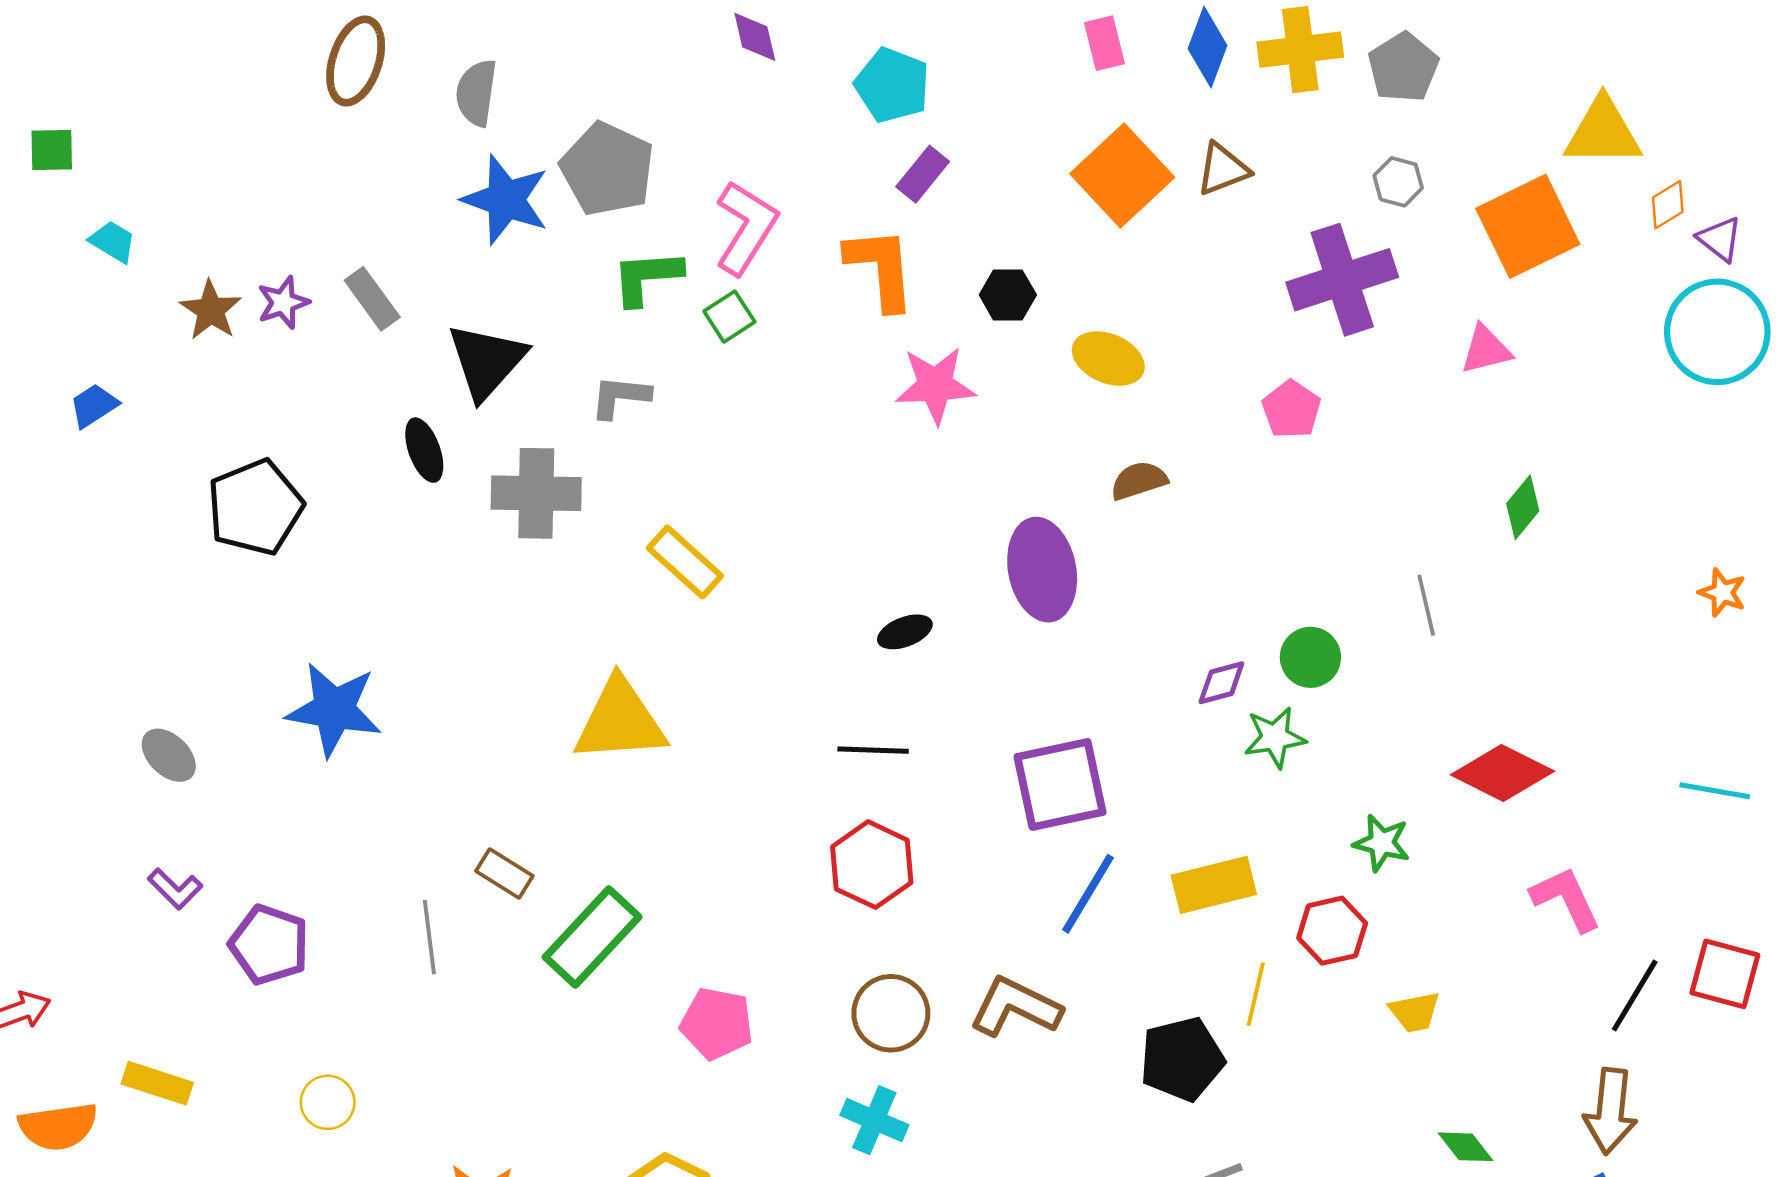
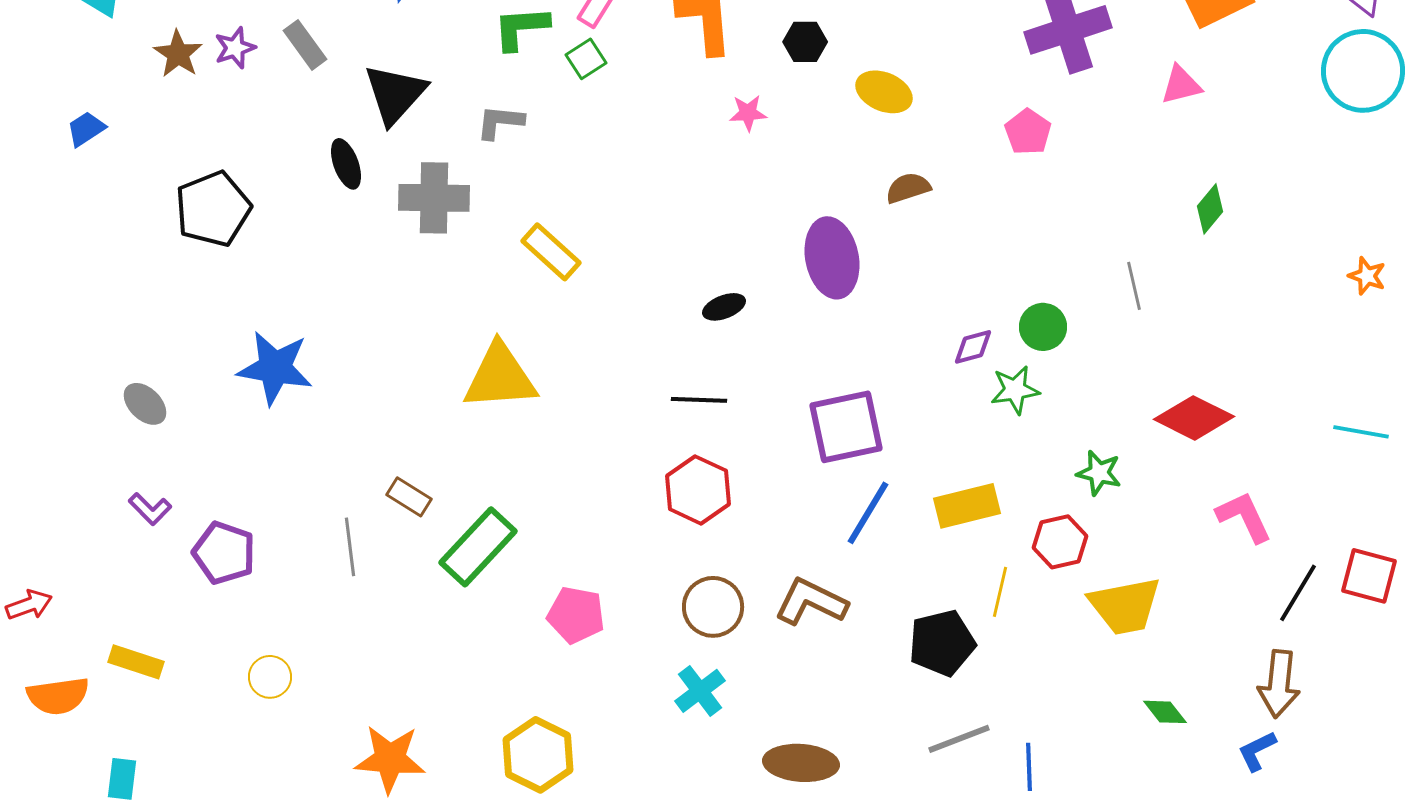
pink star: (935, 385) -> (748, 113), size x0.6
yellow trapezoid: (1415, 1012) -> (1125, 606), size x1.8
cyan cross: (874, 1120) -> (700, 691), turned 30

